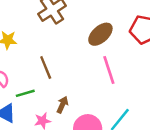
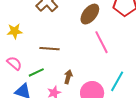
brown line: (46, 67) -> (49, 49), turned -54

